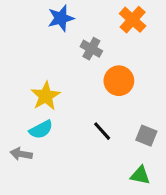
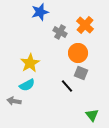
orange cross: (133, 20) -> (85, 25), moved
gray square: (146, 136) -> (81, 73), moved
green triangle: (140, 175) -> (92, 115), turned 40

